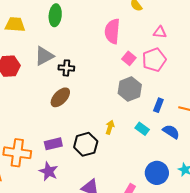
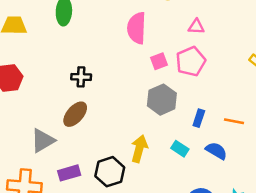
gray triangle: (44, 56) -> (43, 141), moved
pink square: (129, 58) -> (159, 61), turned 32
yellow arrow: (110, 127) -> (139, 149), size x1.5

